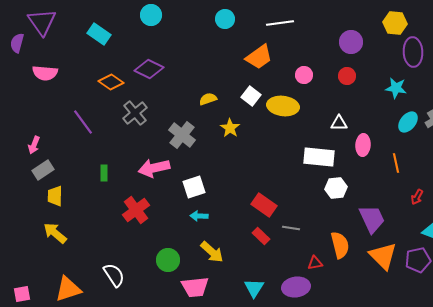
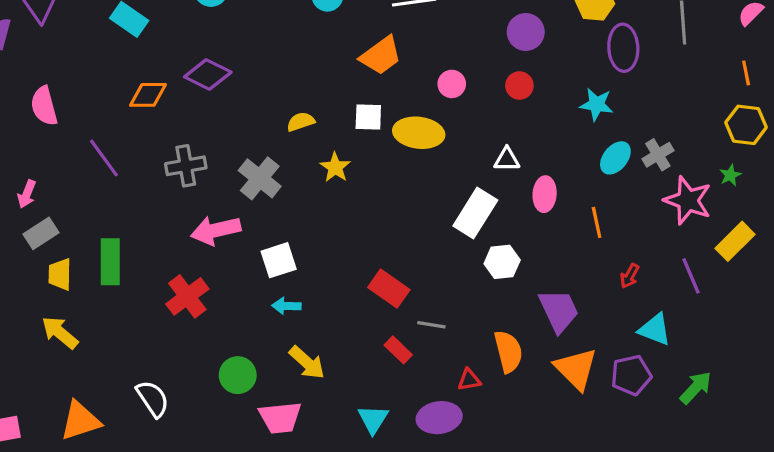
pink semicircle: (45, 73) -> (44, 106), moved, turned 70
orange diamond: (111, 82) -> (148, 95), turned -35
white square: (251, 96) -> (368, 117), turned -36
gray cross: (135, 113) -> (186, 166), moved, turned 30
white rectangle: (319, 157) -> (475, 213), turned -64
green rectangle: (104, 173) -> (110, 262), moved, size x1.8
red rectangle: (261, 236) -> (398, 350), moved

